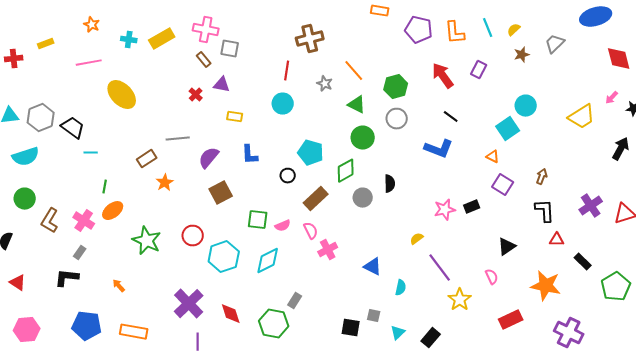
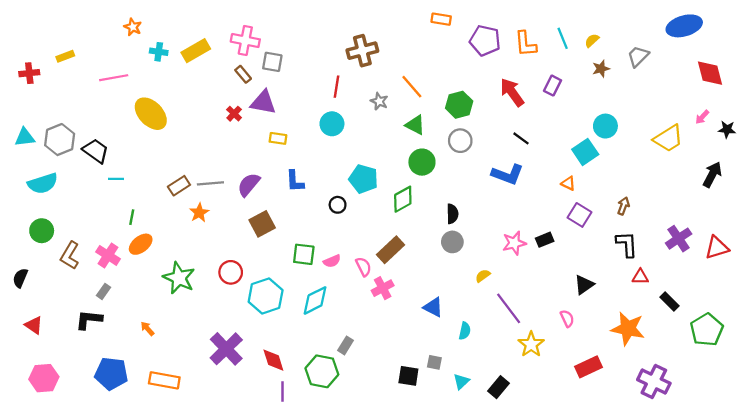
orange star: (92, 25) -> (133, 27), moved
purple triangle: (222, 85) -> (263, 102), size x1.4
gray line: (178, 139) -> (210, 183), moved
gray circle: (363, 198) -> (452, 242), moved
brown rectangle: (316, 199) -> (390, 250), moved
purple line: (198, 342) -> (282, 392), moved

